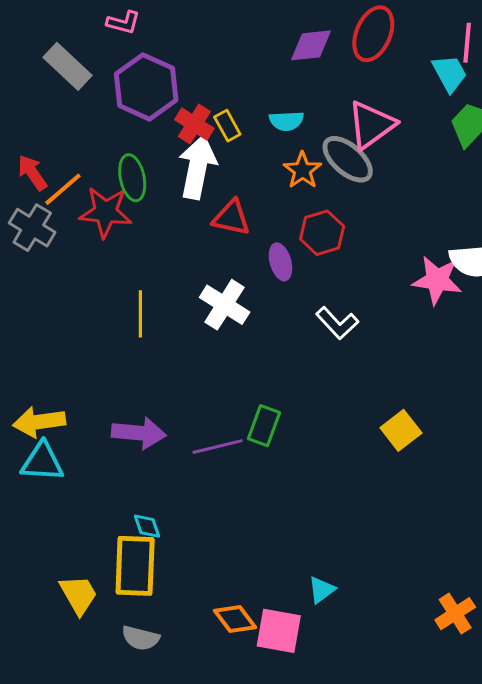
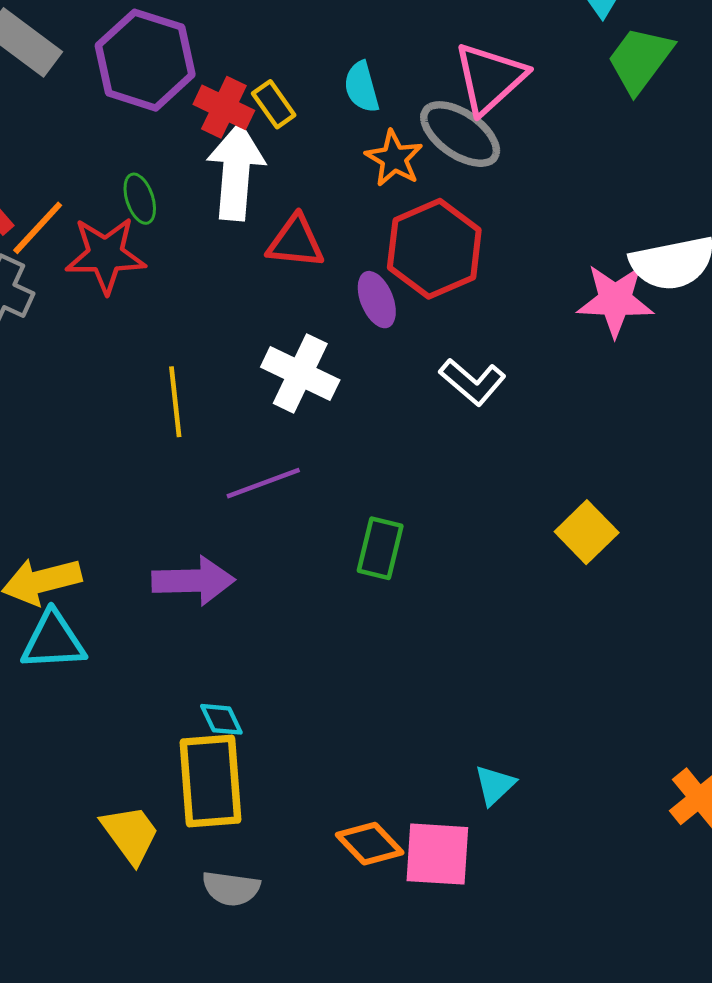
cyan semicircle: (286, 121) -> (362, 87), turned 84
green ellipse: (132, 178) -> (140, 199), size x0.7
red hexagon: (322, 233) -> (434, 249), size x1.4
purple line: (218, 447) -> (263, 483), moved

